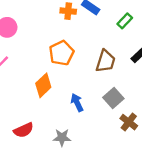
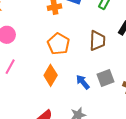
gray square: (113, 98) -> (105, 78), moved, turned 36

